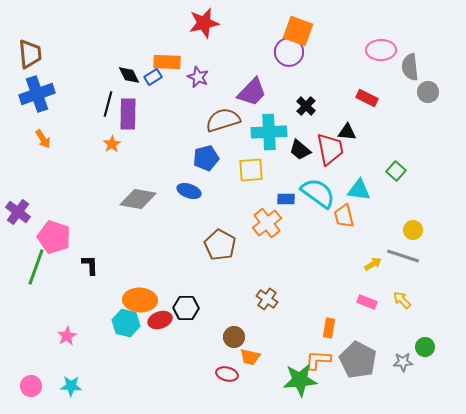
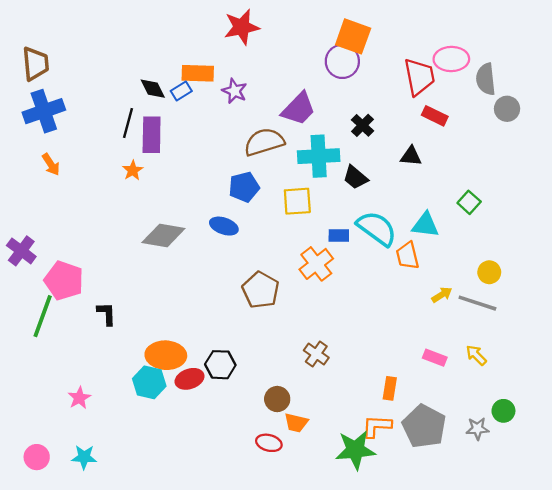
red trapezoid: (330, 149) -> (419, 77), moved
yellow arrow: (373, 264) -> (442, 295), moved

